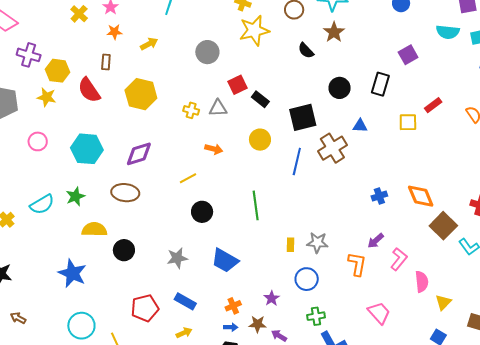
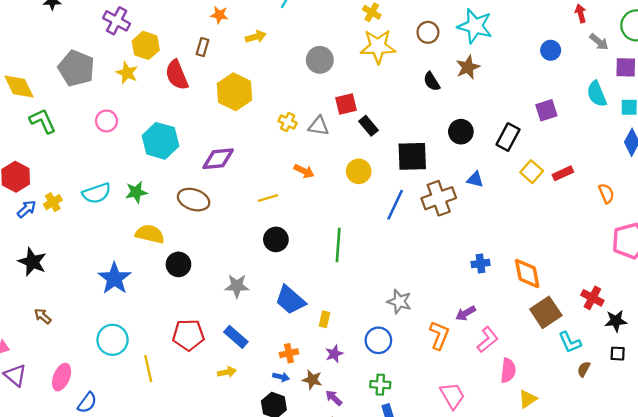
cyan semicircle: (448, 32) -> (597, 94), turned 50
yellow square: (408, 122) -> (532, 172), moved, turned 30
yellow rectangle: (290, 245) -> (325, 319), moved

